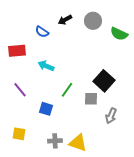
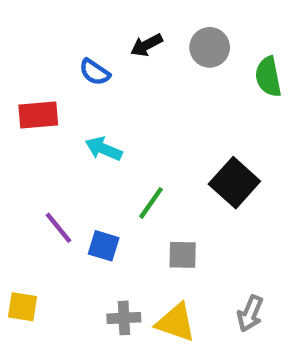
green semicircle: (119, 34) -> (268, 77), turned 54
purple line: (20, 90) -> (59, 228), moved
gray square: (91, 99) -> (183, 255), moved
gray arrow: (111, 116) -> (250, 313), moved
yellow square: (19, 134) -> (22, 307), moved

